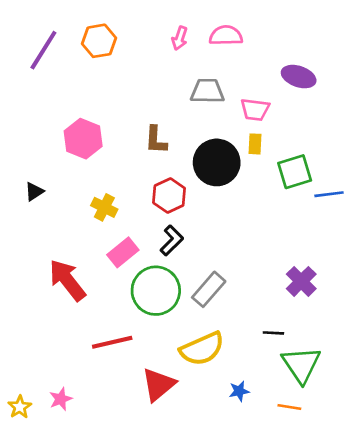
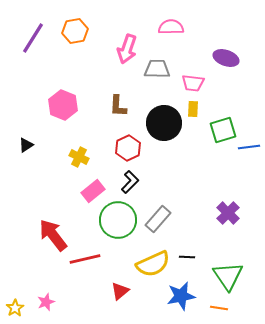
pink arrow: (180, 38) -> (127, 49), moved, size x1.6
red arrow: (67, 280) -> (53, 235), moved
black line: (273, 333) -> (187, 257), moved
red triangle: (158, 385) -> (120, 291), size x0.7
blue star: (239, 391) -> (181, 296), size x1.8

